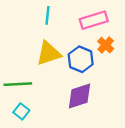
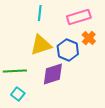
purple diamond: (79, 96) -> (53, 74), moved

